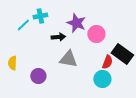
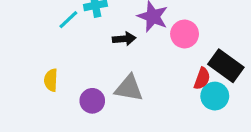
gray triangle: (68, 59) -> (129, 88), moved
cyan circle: (102, 79) -> (215, 96), moved

